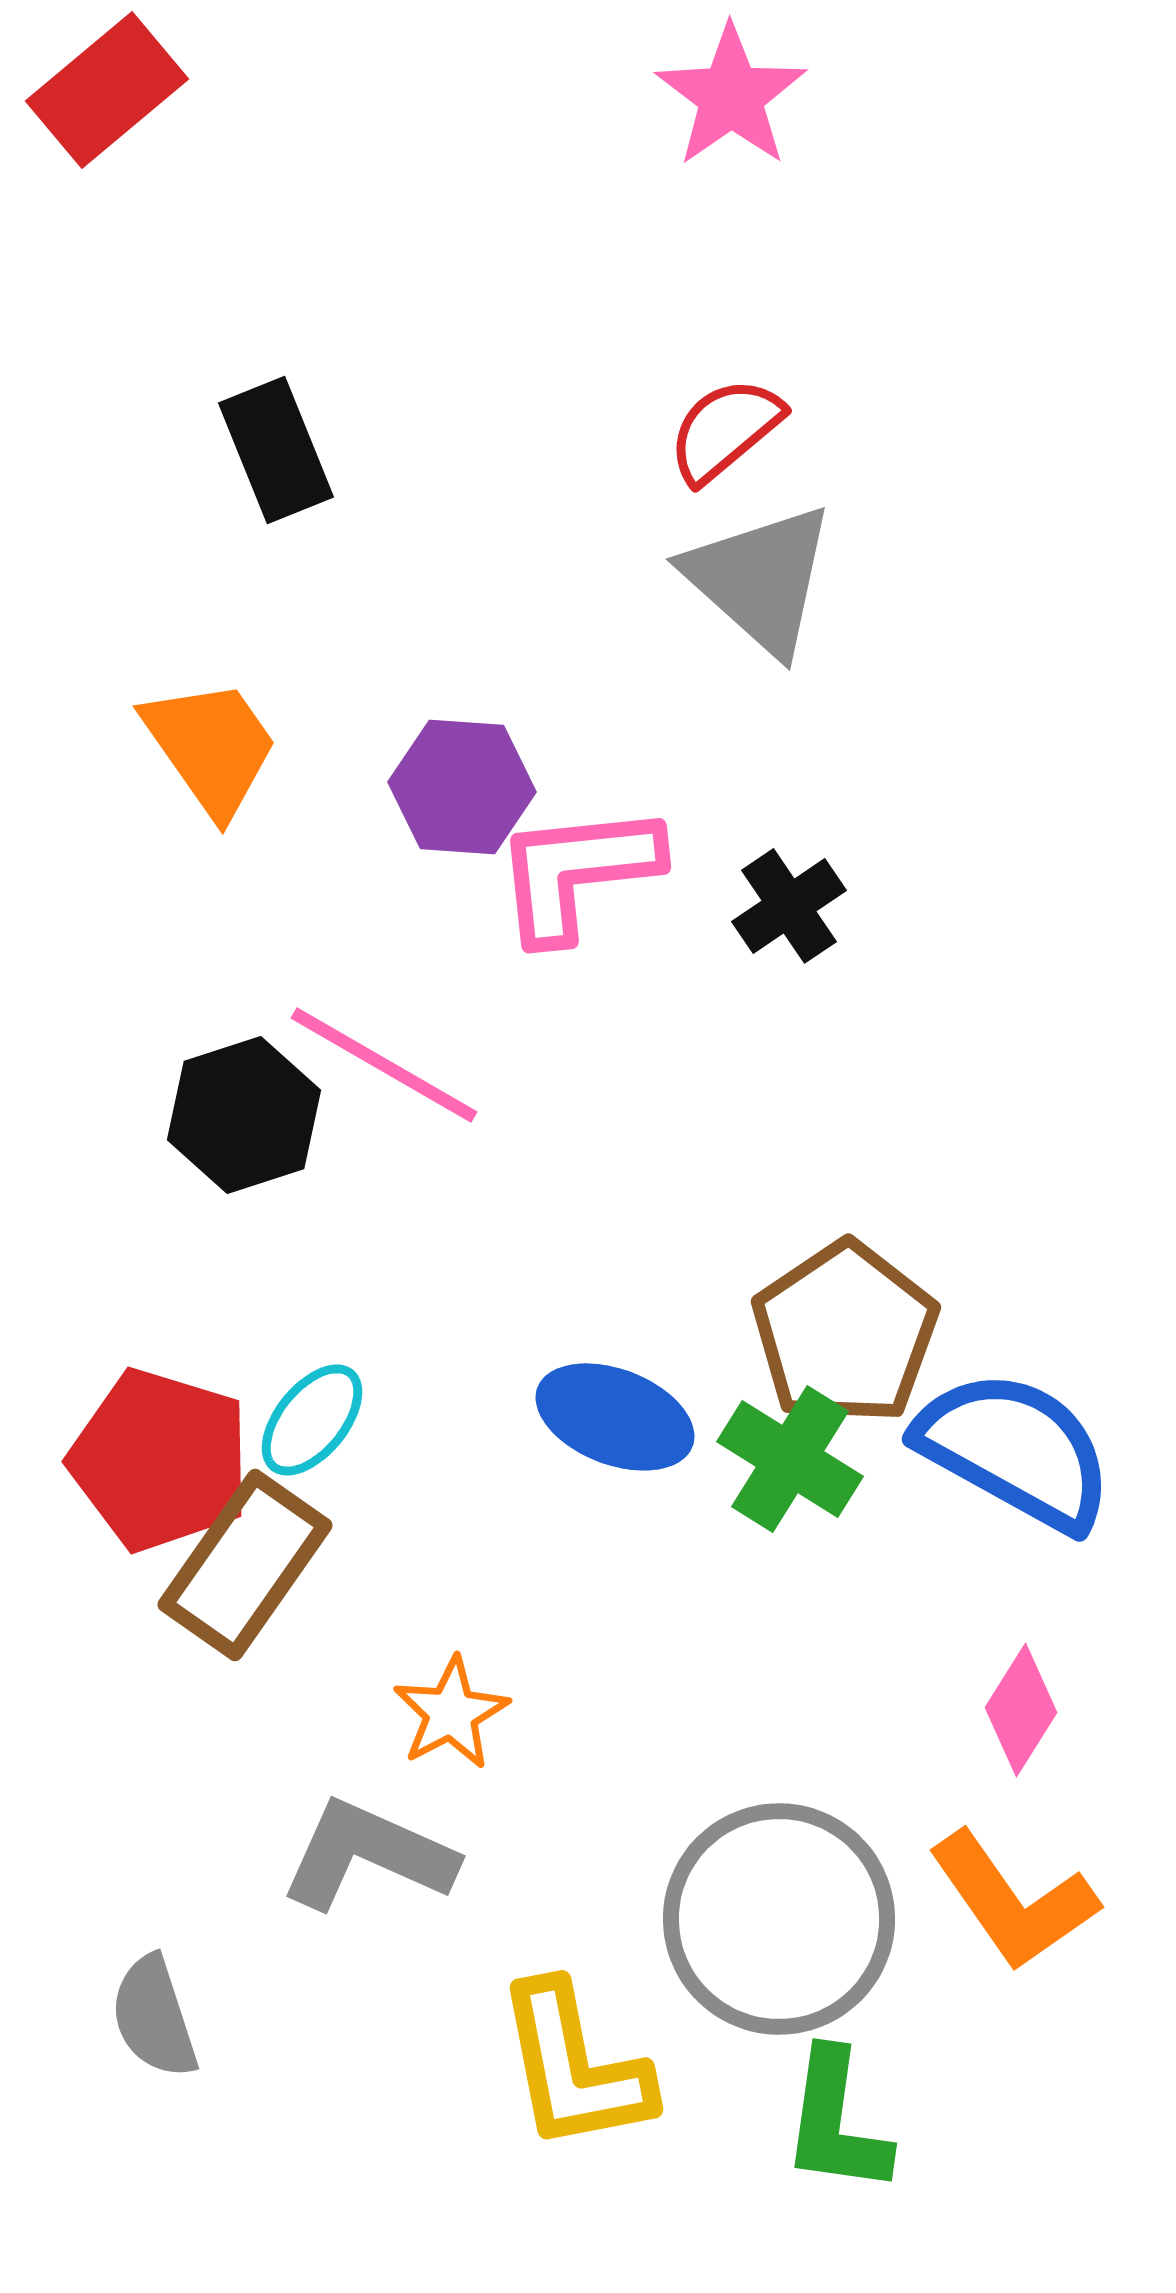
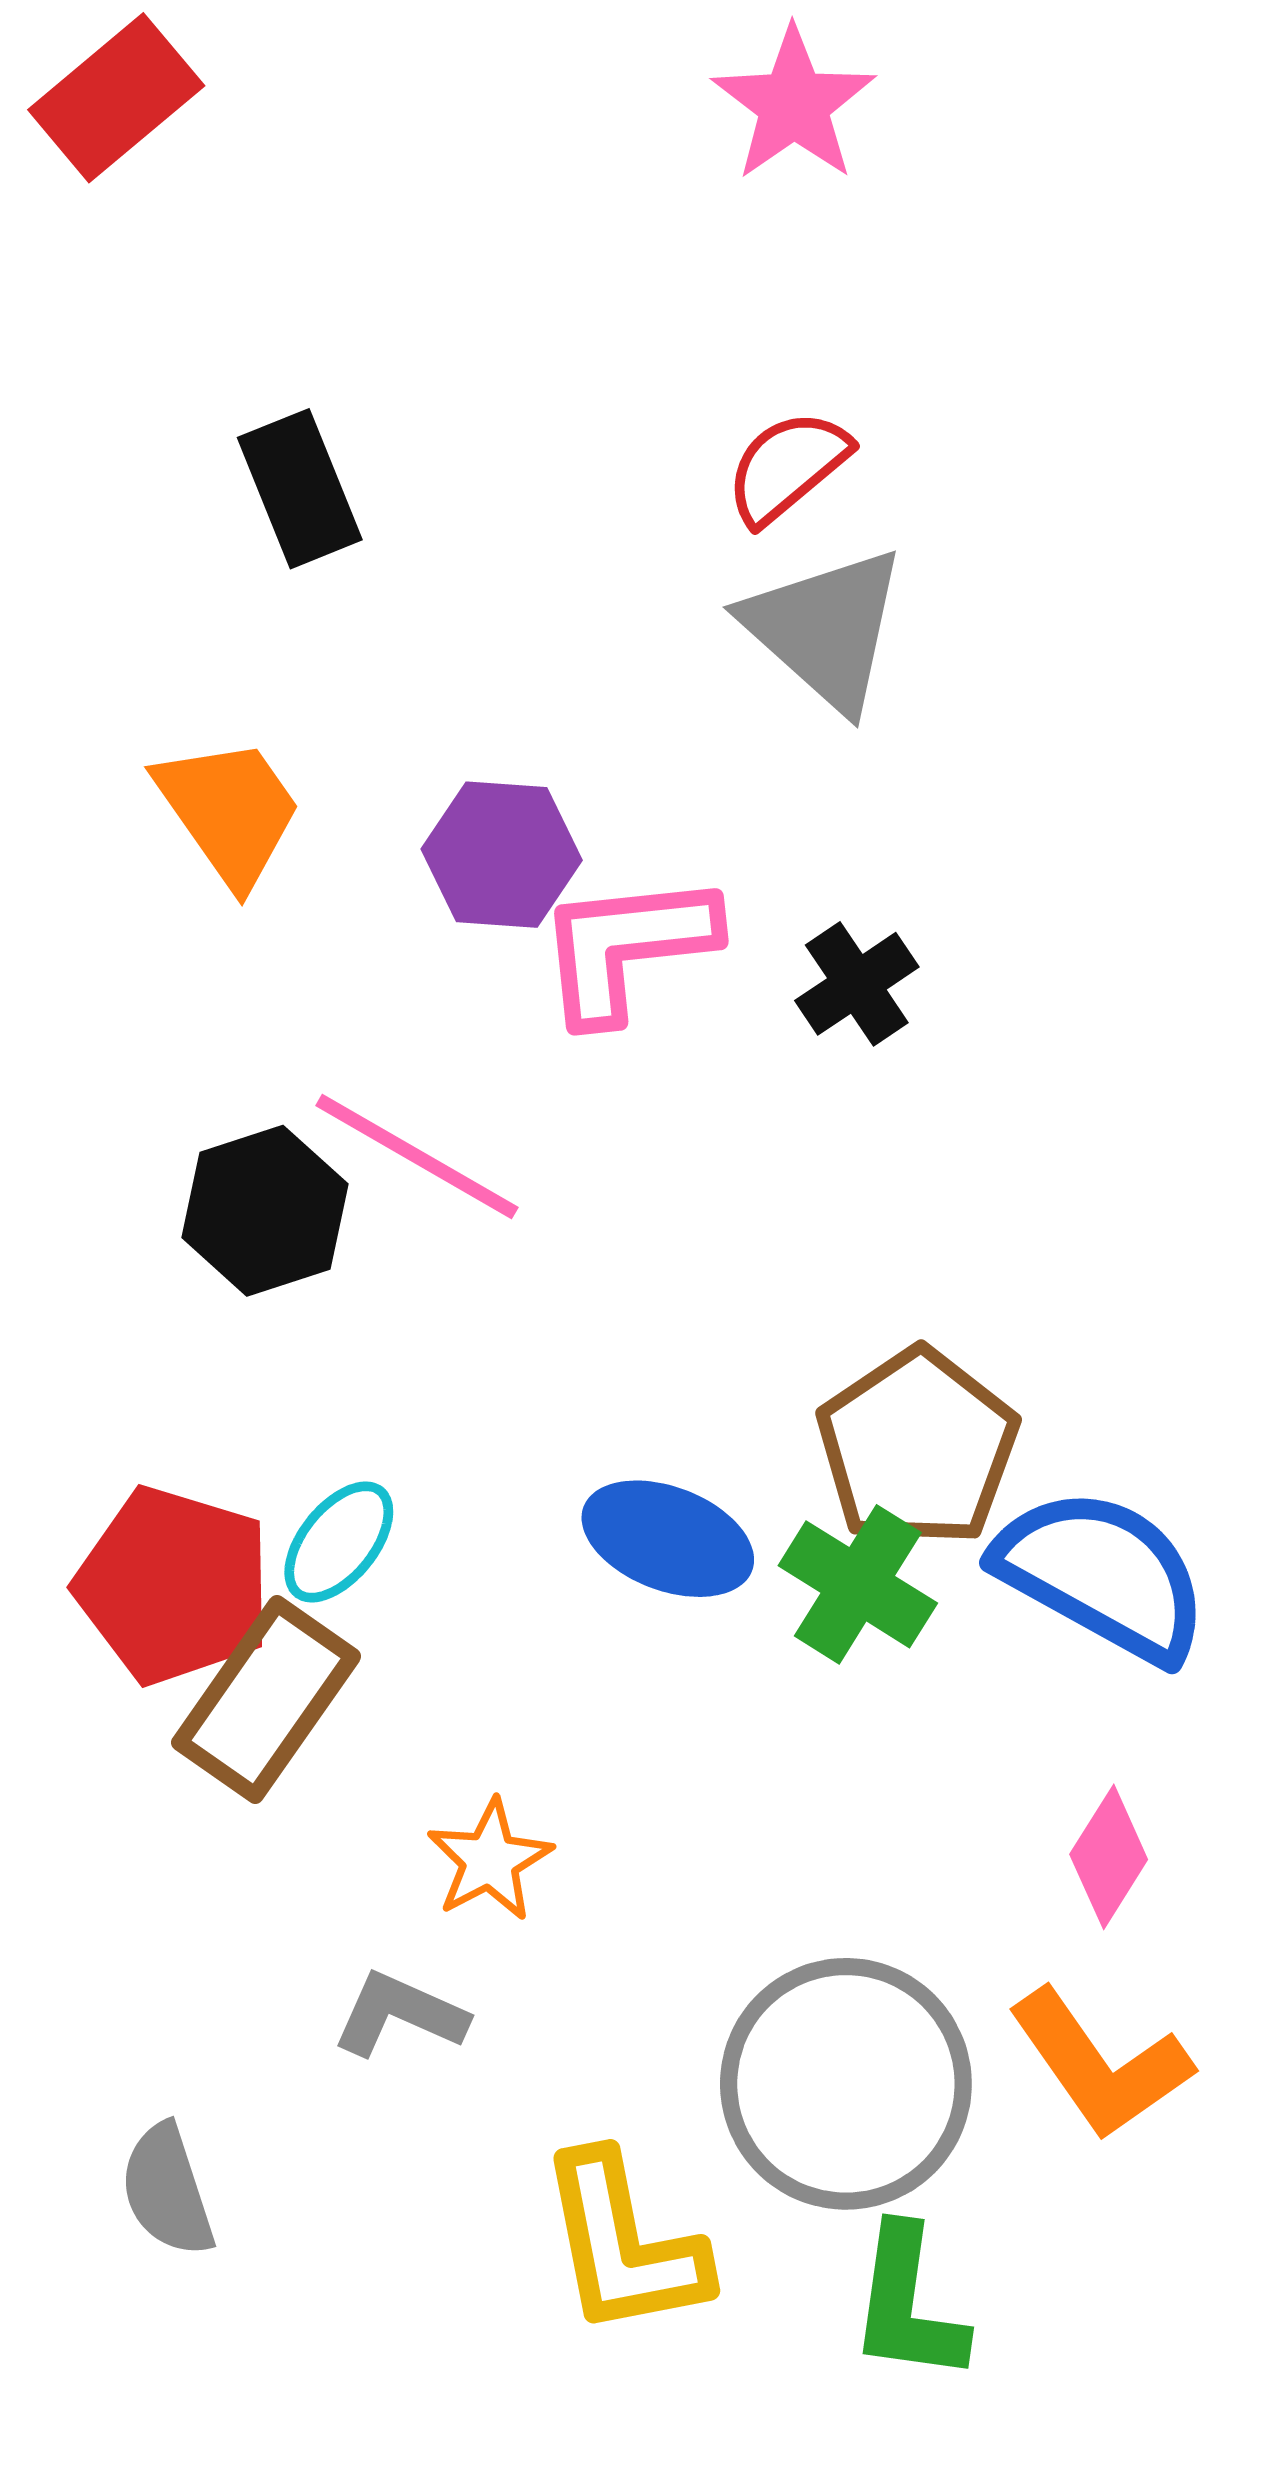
gray L-shape: (368, 1855) -> (400, 2014), size x0.7

